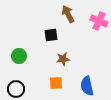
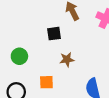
orange square: (56, 83) -> (46, 82), moved

